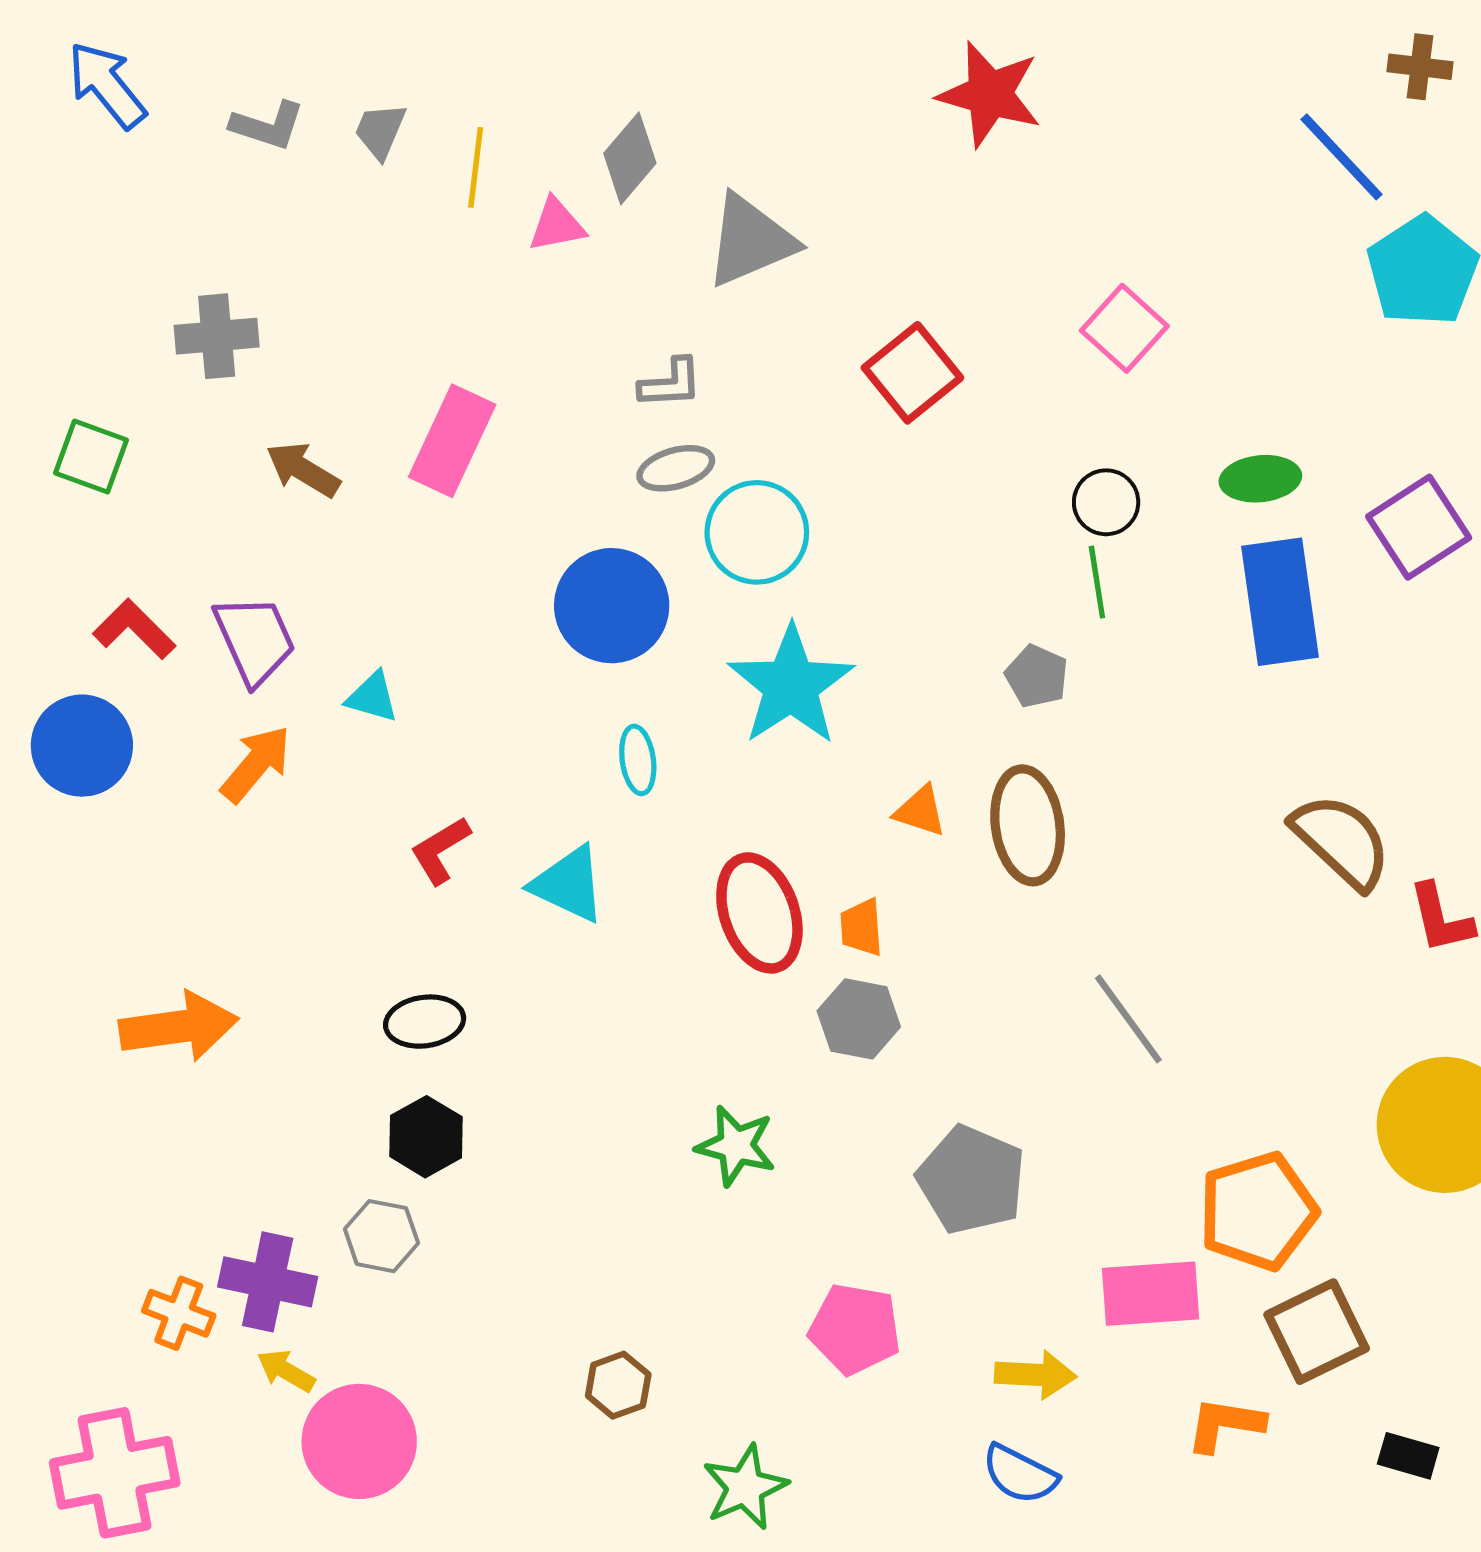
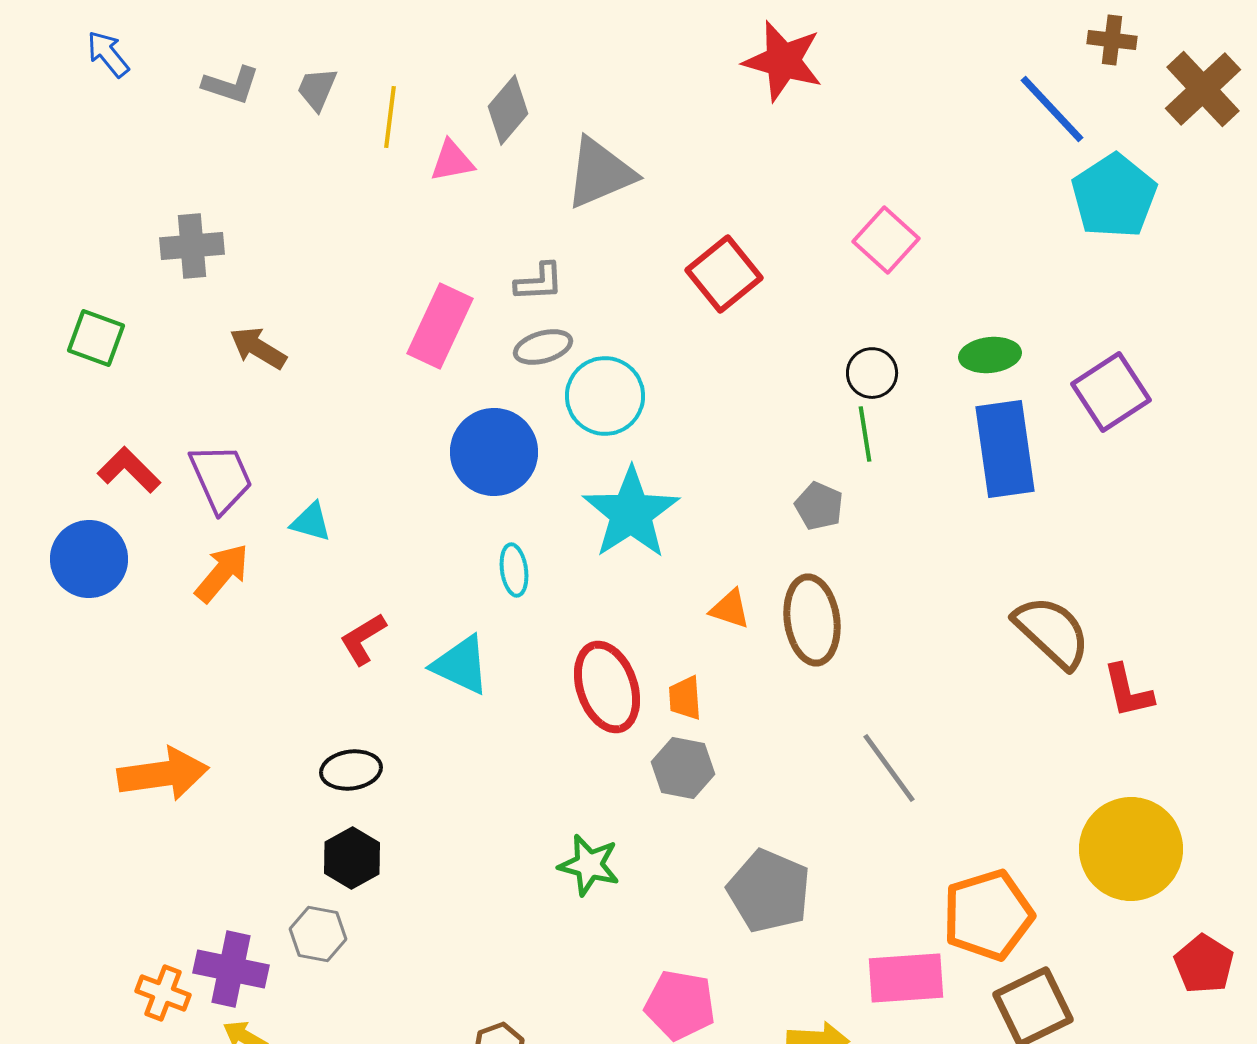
blue arrow: (107, 85) -> (108, 54), size x0.7
pink rectangle: (452, 441) -> (440, 326), moved

